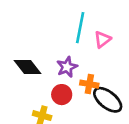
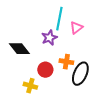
purple star: (67, 67) -> (49, 38), moved
black ellipse: (108, 100) -> (80, 74), turned 75

